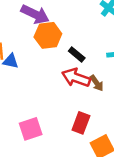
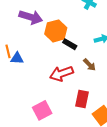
orange hexagon: (48, 35) -> (56, 31), moved
red arrow: (76, 78) -> (61, 74), moved, turned -30

